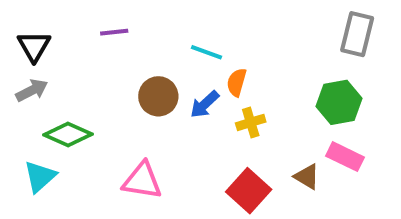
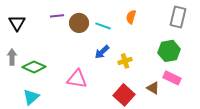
orange semicircle: (237, 82) -> (131, 17), moved
gray arrow: (32, 90) -> (12, 57), moved, turned -63
brown circle: (158, 96) -> (79, 23), moved
cyan triangle: (40, 177) -> (31, 97), moved
pink triangle: (142, 181) -> (77, 79), moved

